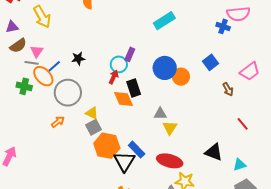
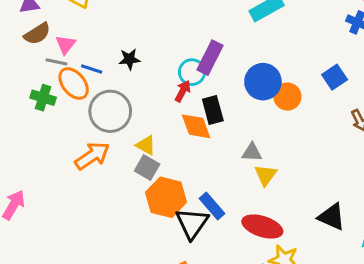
purple rectangle: (130, 54) -> (210, 58), size x1.5
blue line: (54, 66) -> (92, 69), turned 56
orange arrow: (58, 122) -> (92, 156), size x1.6
gray square: (94, 127) -> (147, 167), turned -35

